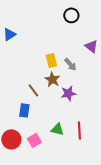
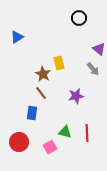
gray arrow: (70, 64) -> (93, 69), moved
brown star: (52, 79) -> (43, 74), moved
pink square: (34, 140) -> (50, 147), moved

